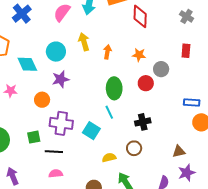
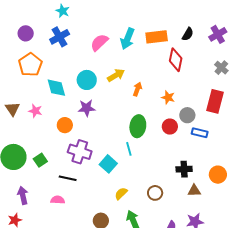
yellow arrow: (84, 42) -> (116, 75), turned 66
red rectangle: (186, 51) -> (215, 101), size x1.6
blue rectangle: (192, 102) -> (200, 133), moved
black cross: (143, 122) -> (184, 169), moved
green square: (34, 137) -> (40, 160), moved, turned -32
brown circle: (134, 148) -> (155, 193), moved
brown triangle: (179, 152) -> (194, 191), moved
yellow semicircle: (109, 158) -> (121, 194), turned -40
pink semicircle: (56, 174) -> (58, 200), moved

